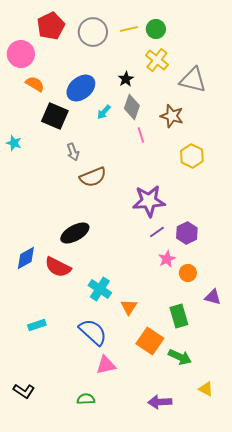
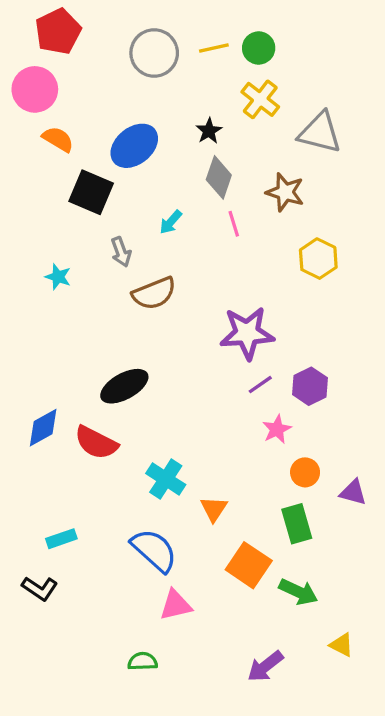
red pentagon: (51, 26) -> (58, 31), moved
cyan arrow: (104, 112) -> (171, 222), moved
cyan star: (14, 143) -> (58, 277), moved
orange circle: (188, 273) -> (305, 472), moved
black L-shape: (24, 391) -> (40, 588), moved
purple arrow: (160, 402) -> (265, 666), turned -35

